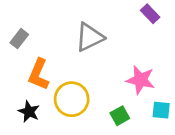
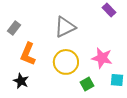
yellow circle: (72, 99) -> (66, 62), moved

